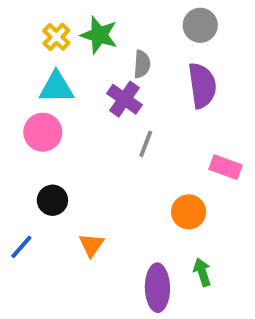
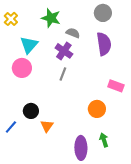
yellow cross: (56, 37) -> (11, 19), moved
gray semicircle: (142, 64) -> (73, 33), turned -72
cyan triangle: (56, 87) -> (29, 45), turned -48
gray line: (146, 144) -> (63, 74), moved
black circle: (52, 200) -> (31, 111), moved

